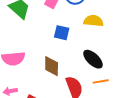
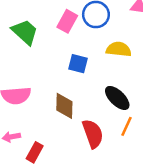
orange line: (101, 81) -> (126, 126), turned -56

